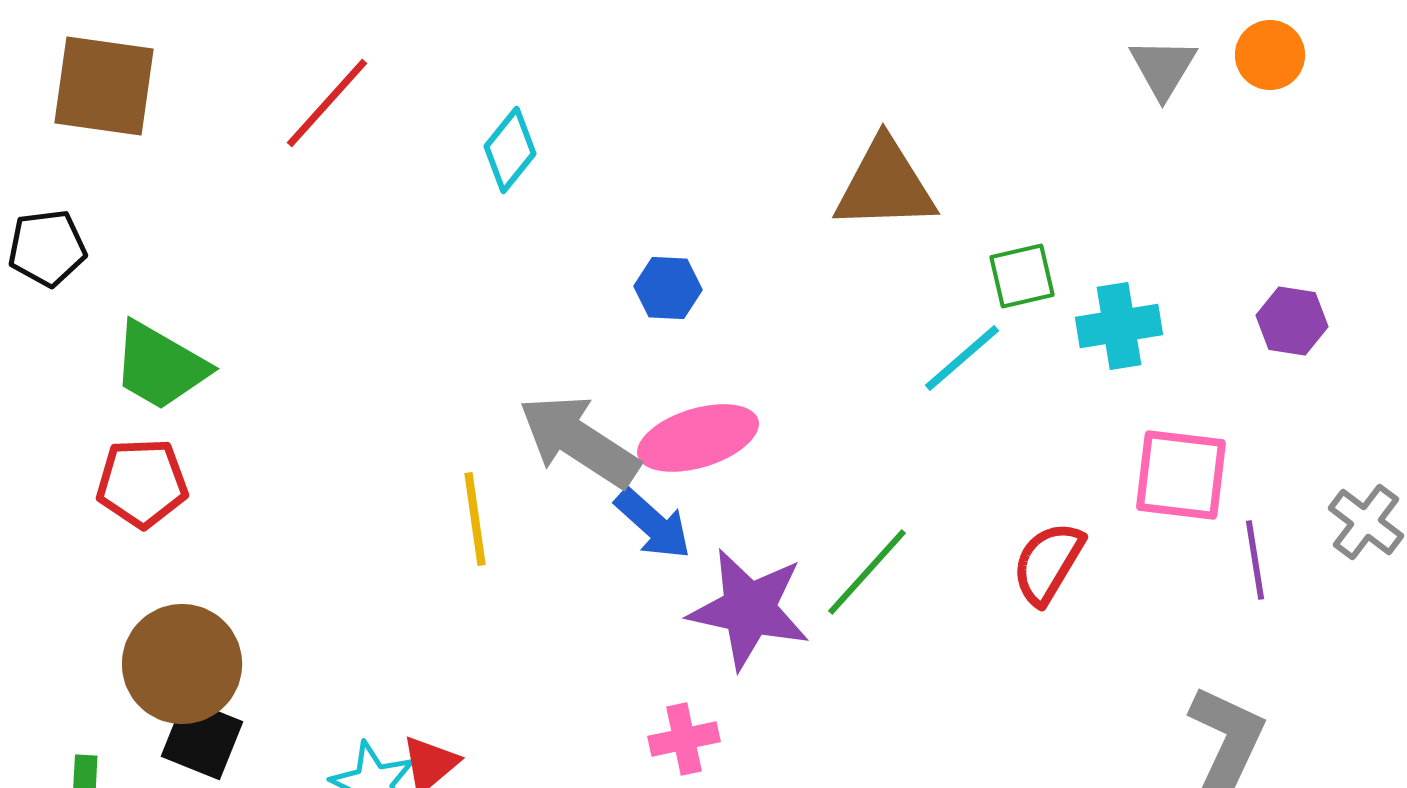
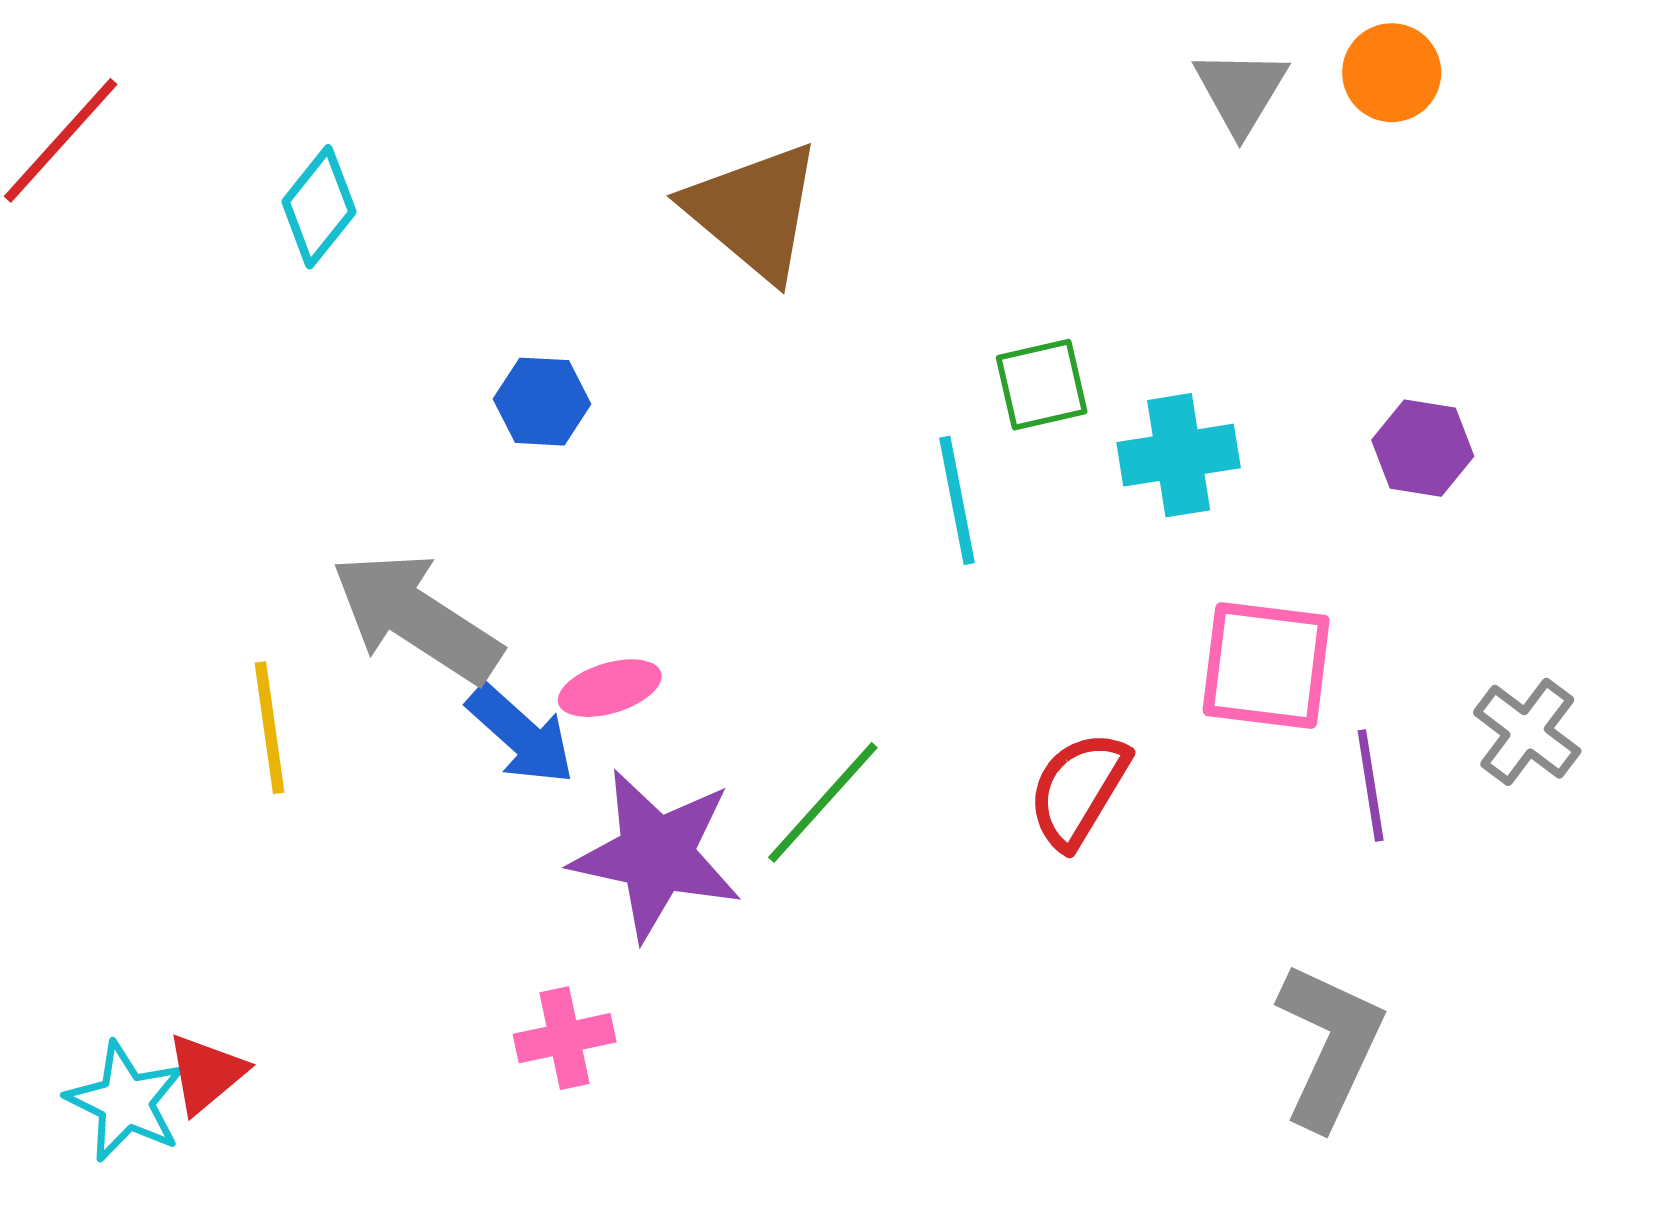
brown triangle: (885, 185) -> (754, 211), moved, turned 42
cyan line: (962, 358) -> (957, 500), turned -60
pink ellipse: (698, 438) -> (610, 688), moved, size x0.6

